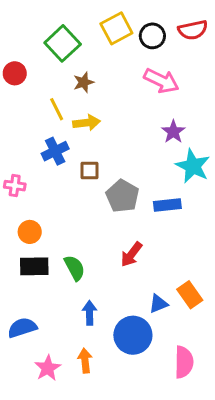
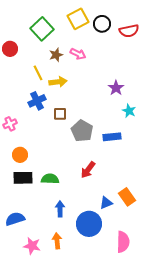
red semicircle: (193, 30) -> (129, 31), moved
pink arrow: (161, 81) -> (78, 54), moved, size x0.7
cyan star: (193, 166) -> (129, 111), size x0.6
pink cross: (15, 186) -> (10, 124), turned -32
green semicircle: (75, 268) -> (50, 179), turned -60
pink star: (48, 368) -> (32, 246), turned -30

